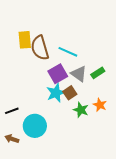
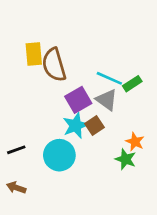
cyan line: (68, 52) -> (109, 78), moved
green rectangle: (98, 73) -> (132, 84), moved
green star: (81, 110) -> (125, 159), moved
cyan circle: (35, 126) -> (59, 155), moved

